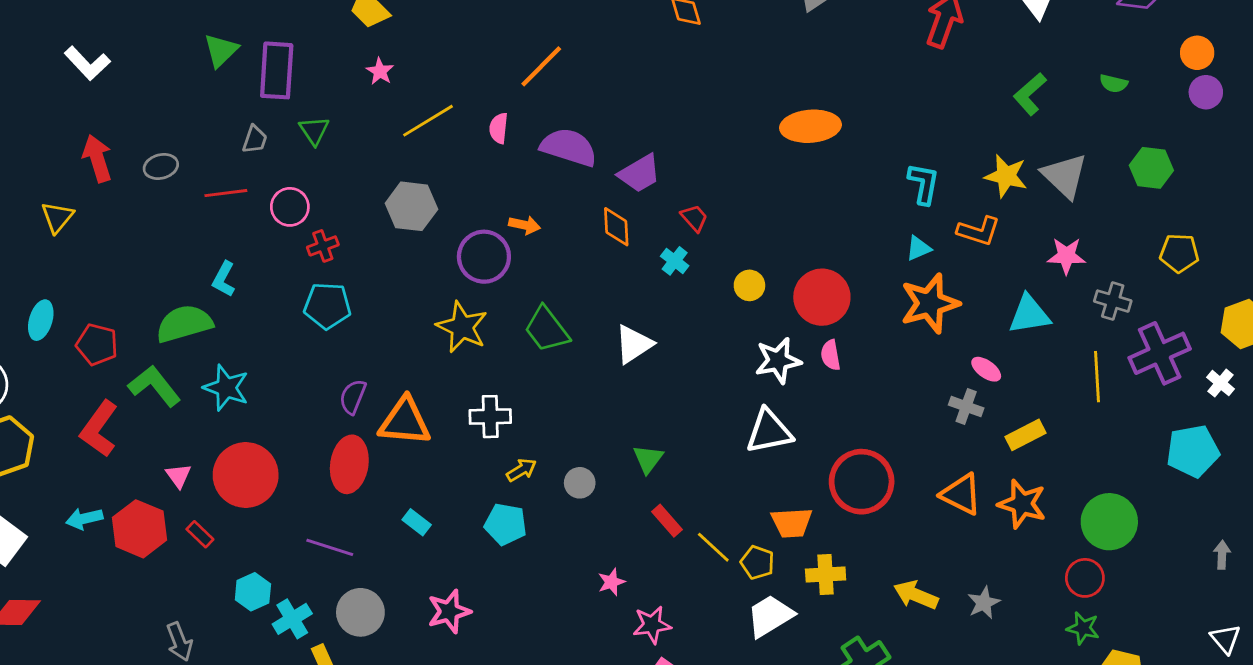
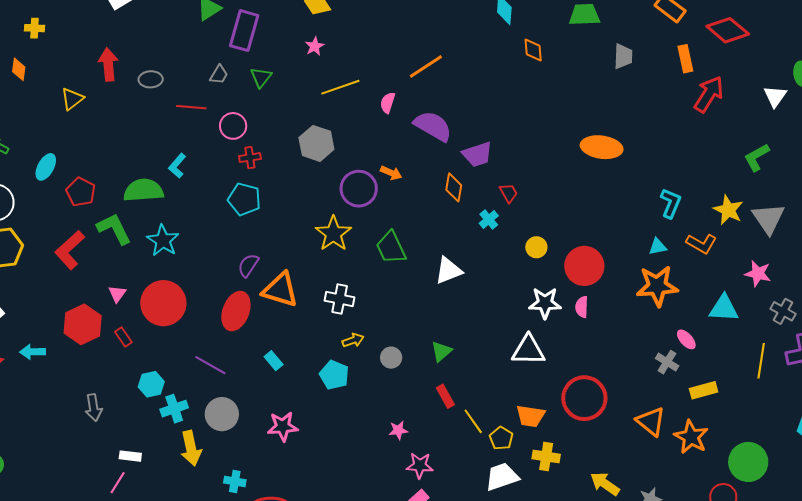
cyan arrow: (84, 519) -> (33, 352), moved

